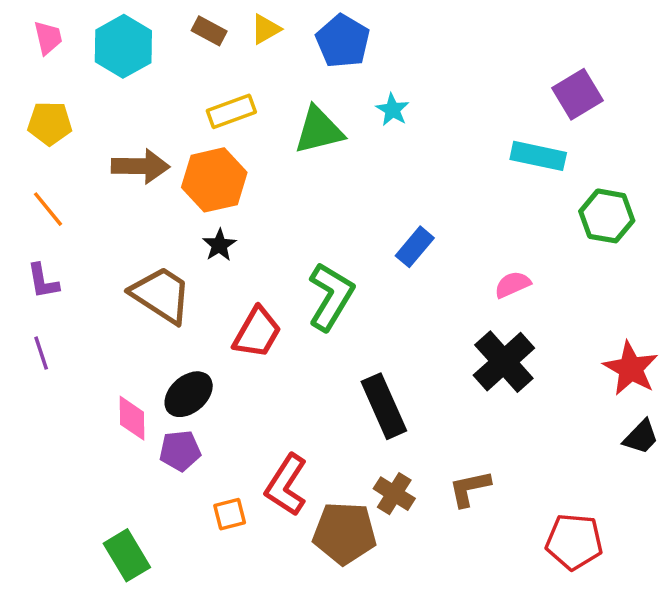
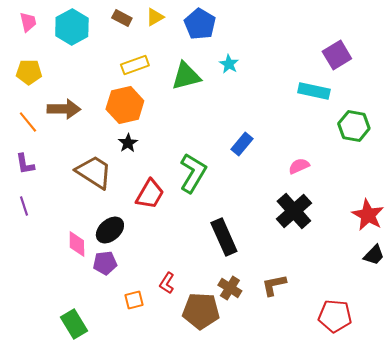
brown arrow: (141, 166) -> (64, 109), moved
red L-shape: (286, 485) -> (167, 283), size x0.6

